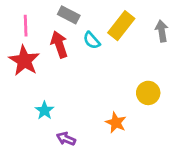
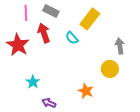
pink line: (26, 26) -> (26, 13), moved
gray arrow: (162, 31) -> (120, 46), moved
cyan semicircle: (92, 40) -> (72, 38), moved

